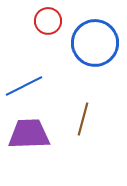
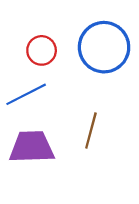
red circle: (48, 21) -> (42, 50), moved

